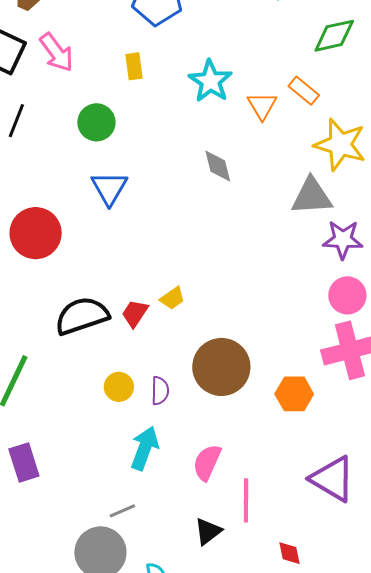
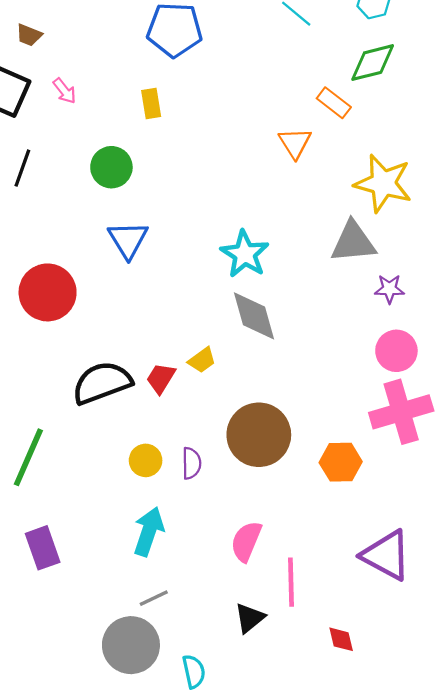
pink arrow: (57, 52) -> (65, 91), size x0.6
cyan star: (210, 81) -> (245, 254), moved
orange rectangle: (304, 91) -> (334, 103), moved
gray diamond: (218, 166) -> (254, 316), moved, size x1.4
purple star: (343, 240) -> (389, 289), size x0.7
cyan arrow: (145, 448) -> (149, 532), moved

